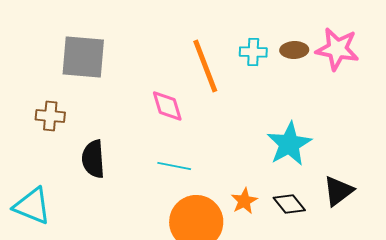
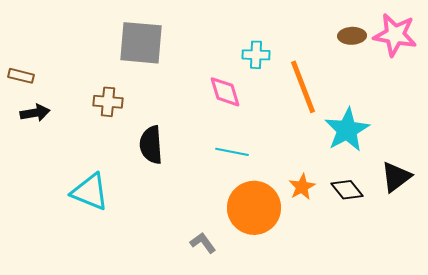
cyan cross: (253, 52) -> (256, 55), moved
orange line: (205, 66) -> (303, 87), moved

